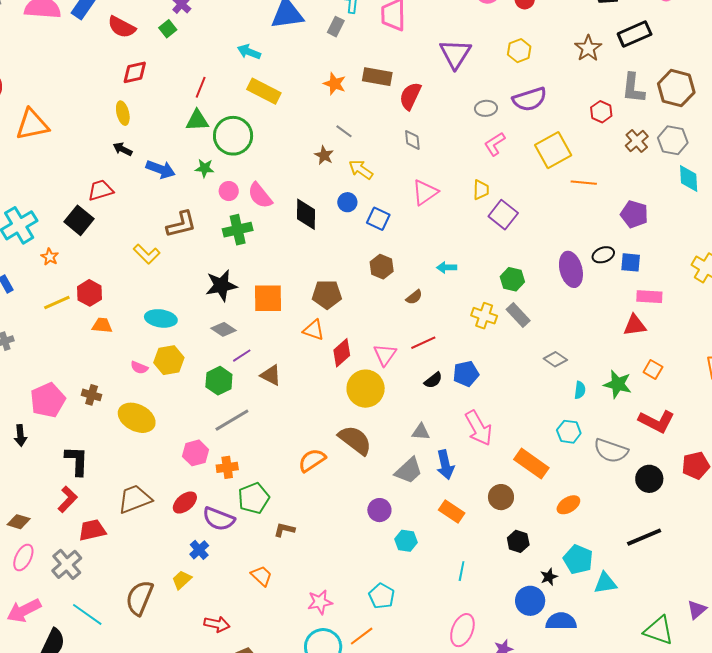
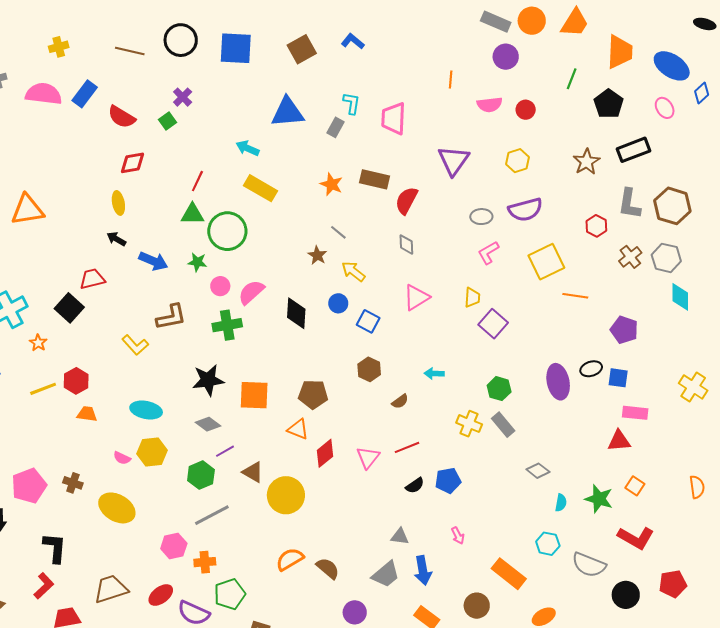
pink semicircle: (260, 195) -> (251, 292), turned 84
yellow circle: (366, 389) -> (286, 495), moved
pink arrow: (479, 428) -> (458, 536), size x0.5
brown semicircle: (355, 440) -> (328, 568), moved, size x0.7

